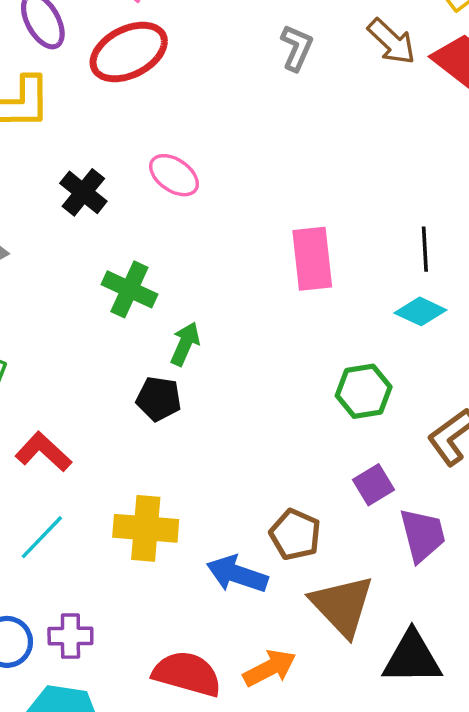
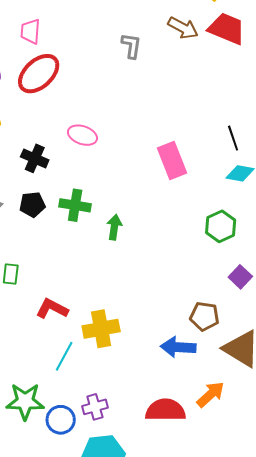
black pentagon: (159, 399) -> (32, 204), moved
yellow cross: (146, 528) -> (101, 329), moved

